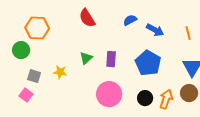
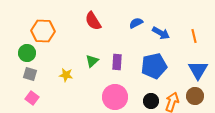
blue pentagon: (148, 63) -> (154, 66), turned 30
gray square: (34, 76) -> (30, 74), moved

